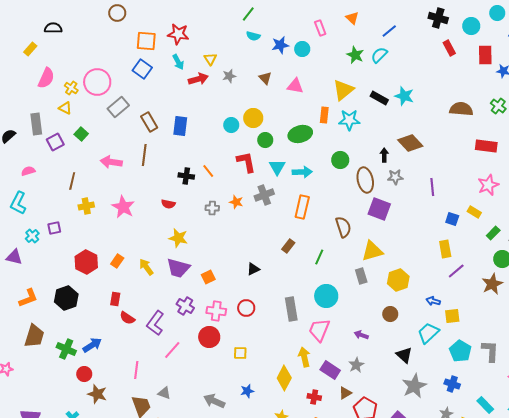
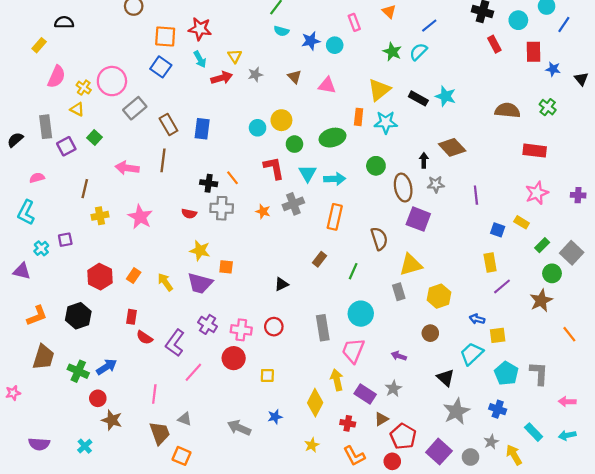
gray cross: (212, 208) -> (222, 208), moved, size x1.5
orange square: (208, 277) -> (226, 267), moved, turned 32

